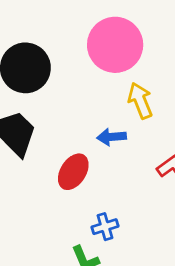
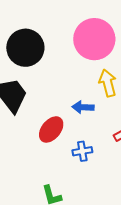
blue cross: (105, 227) -> (82, 151), moved

